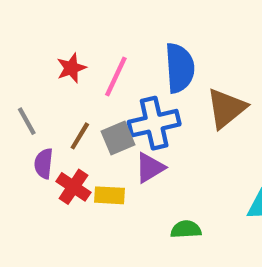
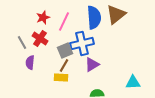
brown triangle: (226, 108) -> (116, 14), moved
brown line: (80, 136) -> (64, 65), moved
purple triangle: (150, 168) -> (92, 64), moved
red cross: (73, 187) -> (40, 38), moved

